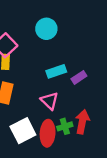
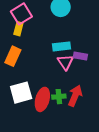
purple rectangle: (79, 77) -> (80, 56), turned 32
pink triangle: (50, 101) -> (65, 62), moved

